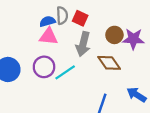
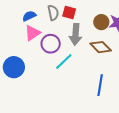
blue semicircle: (47, 21) -> (29, 16), moved
pink triangle: (49, 36) -> (32, 33), moved, turned -30
purple circle: (44, 67) -> (51, 44), moved

